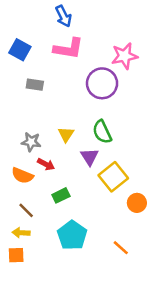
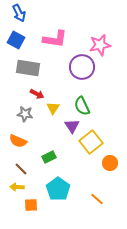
blue arrow: (63, 16) -> (19, 13), moved
gray rectangle: (35, 85) -> (28, 68), size x1.6
red arrow: (46, 164) -> (37, 94), moved
orange square: (16, 255) -> (31, 205), moved

